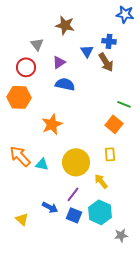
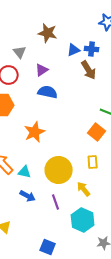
blue triangle: (87, 51) -> (74, 50), moved, turned 40
purple line: (73, 194) -> (56, 202), turned -56
blue arrow: (50, 207) -> (28, 196), moved
blue square: (74, 215) -> (48, 247), moved

